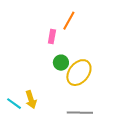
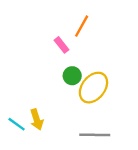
pink rectangle: (52, 37) -> (62, 45), turned -48

